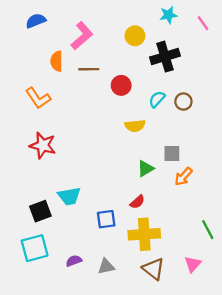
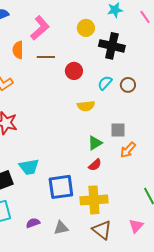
black cross: (165, 57) -> (112, 46), turned 30
red semicircle: (137, 202) -> (95, 165), moved
blue square: (106, 219) -> (61, 187), size x1.5

